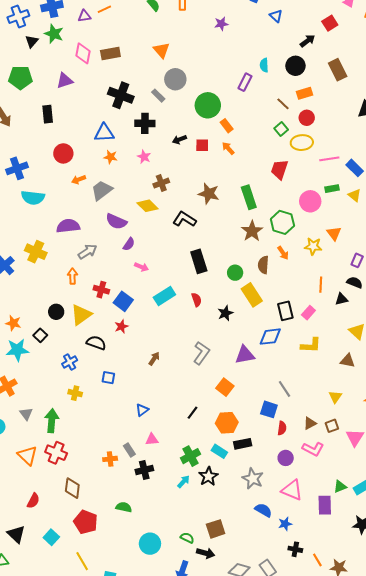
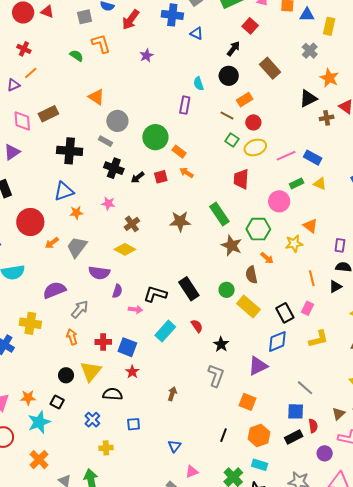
black cross: (145, 123) -> (114, 168), moved, turned 36
red circle: (63, 153) -> (30, 222), size x1.4
black L-shape: (184, 219) -> (155, 294), moved
black star: (225, 313) -> (221, 344), moved
black rectangle: (243, 444) -> (294, 437), moved

